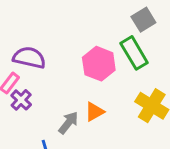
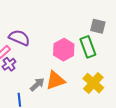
gray square: (143, 20) -> (98, 26), turned 35
orange triangle: (94, 112) -> (55, 80), size x1.5

